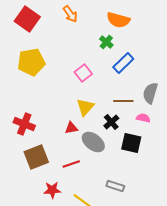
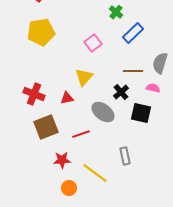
yellow triangle: (85, 107) -> (84, 77), moved
red triangle: (71, 128) -> (67, 98), moved
gray rectangle: (115, 186) -> (125, 156), turned 60

